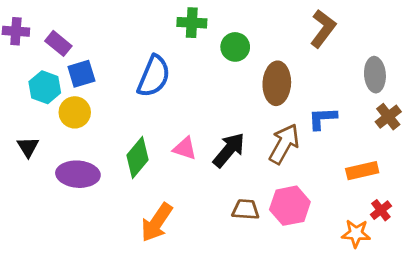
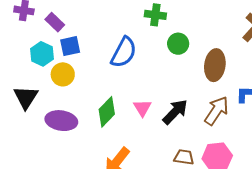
green circle: (235, 47) -> (178, 44), moved
black triangle: (28, 147) -> (26, 97), size x1.5
pink triangle: (185, 148) -> (142, 108), turned 36

